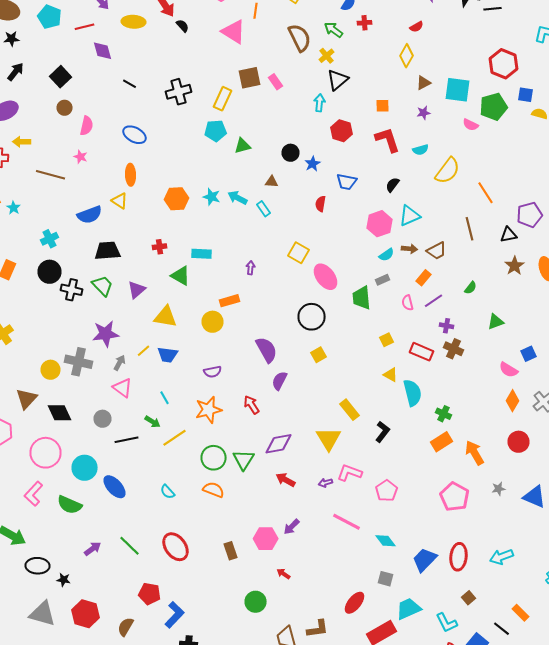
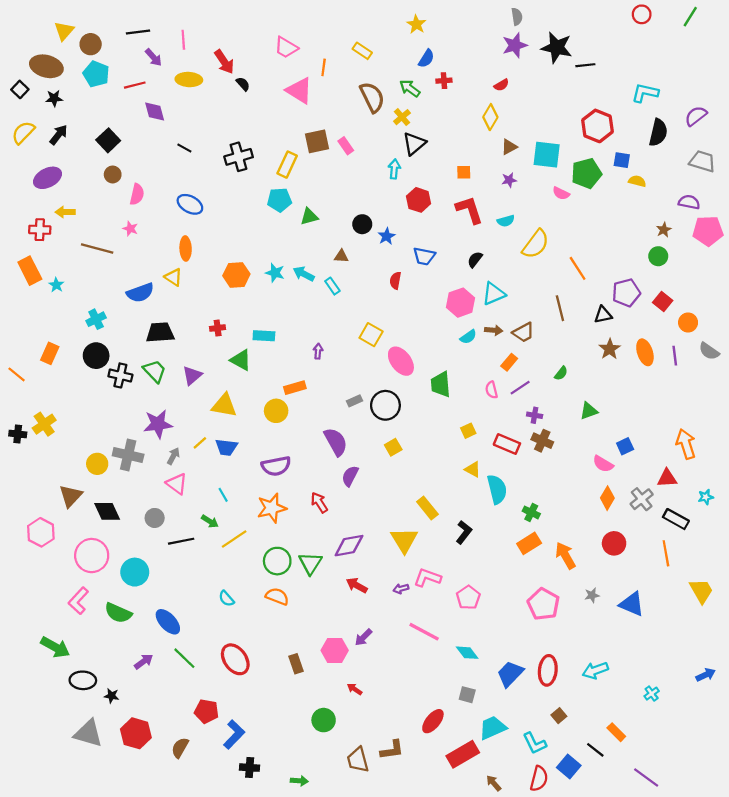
gray rectangle: (382, 280) -> (355, 401), moved
purple semicircle: (212, 372) -> (276, 466), size x1.5
blue ellipse: (114, 487) -> (168, 622), moved

